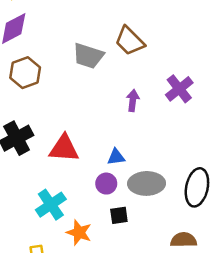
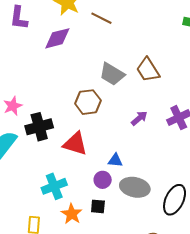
brown hexagon: (25, 73) -> (88, 102), moved
purple arrow: (133, 101) -> (139, 118), turned 30
black square: (119, 215) -> (98, 206), moved

